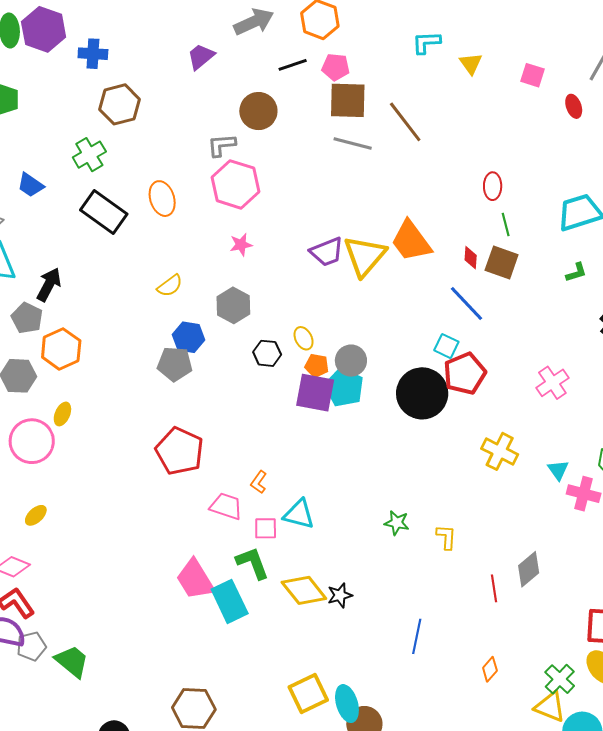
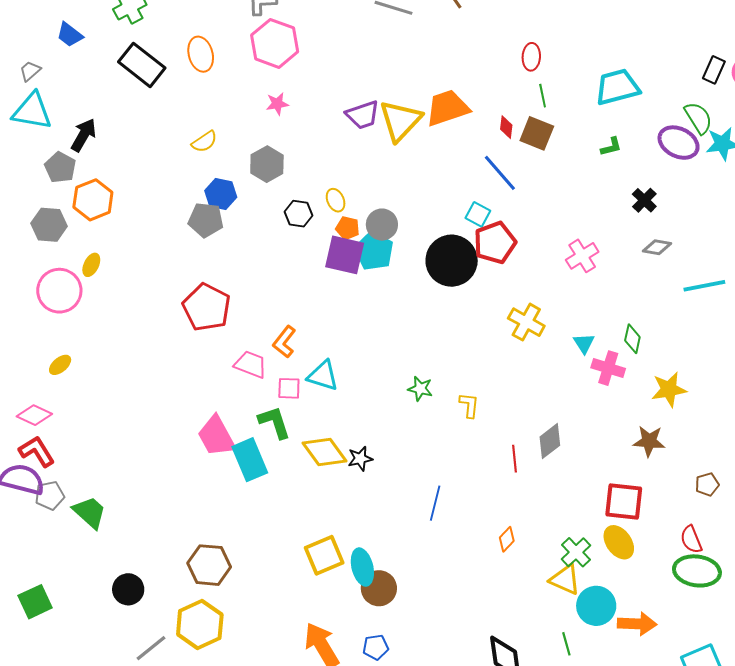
orange trapezoid: (411, 241) -> (447, 108), turned 105
orange L-shape: (259, 482) -> (284, 342), size x1.4

